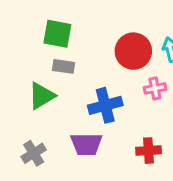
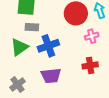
blue cross: (105, 105) -> (48, 46), moved
red cross: (149, 151) -> (90, 65), moved

